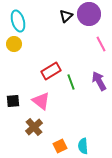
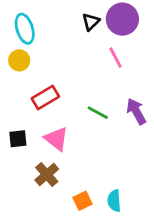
pink line: (101, 44) -> (116, 58), moved
red rectangle: (51, 71) -> (45, 97), moved
green line: (71, 82) -> (98, 113), turned -42

